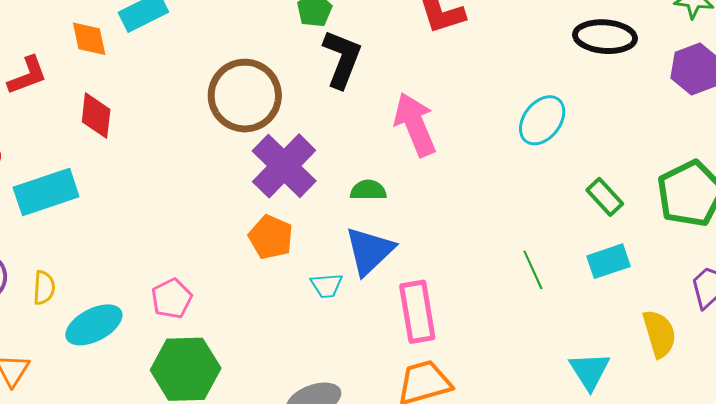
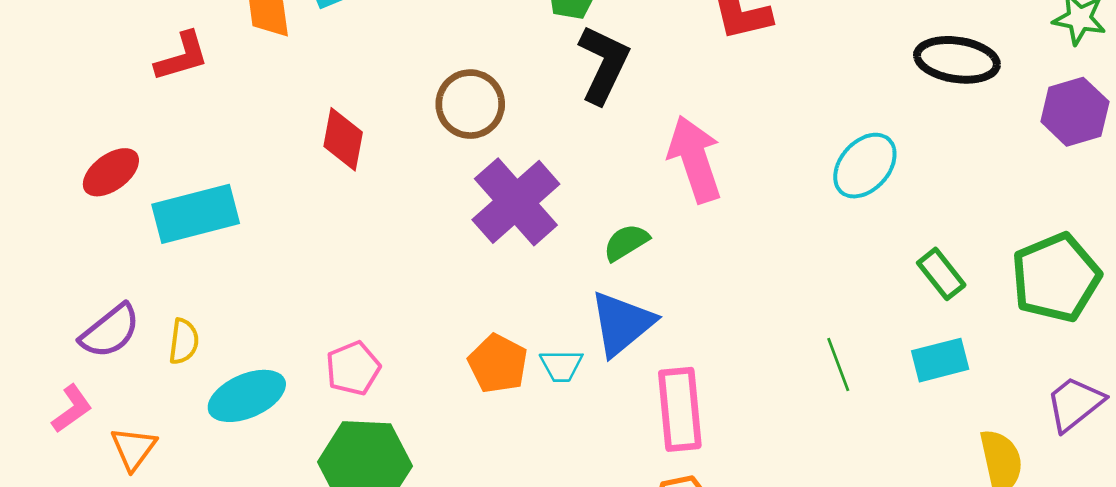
brown circle: (245, 96) -> (470, 104), size x0.7
red diamond: (96, 116) -> (343, 139), moved
green semicircle: (368, 190) -> (626, 242), turned -36
orange pentagon: (271, 237) -> (498, 364), moved

